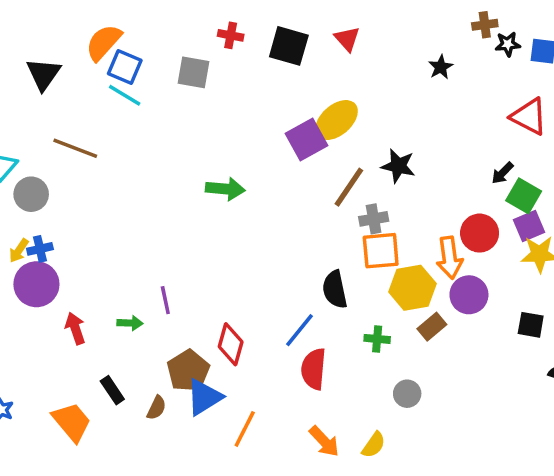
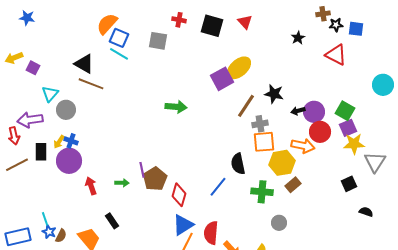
black triangle: (43, 74) -> (84, 64), moved, turned -35
red triangle: (529, 117) -> (336, 55), moved
black arrow: (502, 173) -> (298, 111), moved, turned 32
blue cross: (40, 249) -> (71, 141), turned 32
orange arrow: (450, 258) -> (303, 146), turned -70
purple circle: (469, 295) -> (314, 112), moved
black square: (531, 325) -> (349, 184), turned -35
green cross: (377, 339) -> (262, 192), size x1.5
red semicircle: (314, 369) -> (211, 233), moved
brown pentagon: (188, 371) -> (155, 179), moved
blue triangle: (204, 397) -> (183, 225), moved
brown semicircle: (156, 408) -> (61, 236), moved

